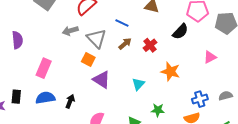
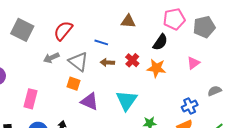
brown arrow: (125, 44) -> (107, 62), turned -128
orange star: (170, 72) -> (156, 68), moved
cyan triangle: (138, 84) -> (127, 100), size x1.6
gray semicircle: (226, 96) -> (215, 91), moved

